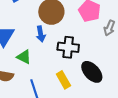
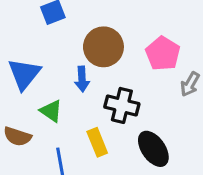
yellow rectangle: (63, 80) -> (97, 142), moved

